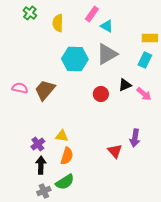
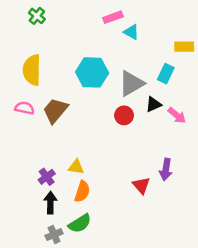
pink rectangle: (92, 14) -> (113, 17), turned 35
yellow semicircle: (58, 23) -> (32, 70), moved, size x1.4
gray triangle: (107, 54) -> (131, 83), moved
cyan rectangle: (145, 60) -> (166, 74), moved

